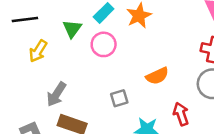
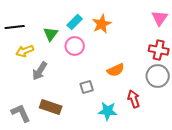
yellow arrow: (38, 51) -> (25, 51), turned 36
gray arrow: (56, 94) -> (40, 71), moved

